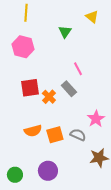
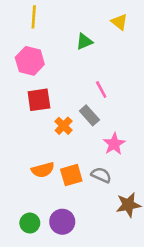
green triangle: (65, 32) -> (84, 41), turned 32
red square: (30, 88) -> (39, 100), moved
pink star: (96, 119) -> (114, 144), moved
green circle: (15, 175) -> (30, 223), moved

